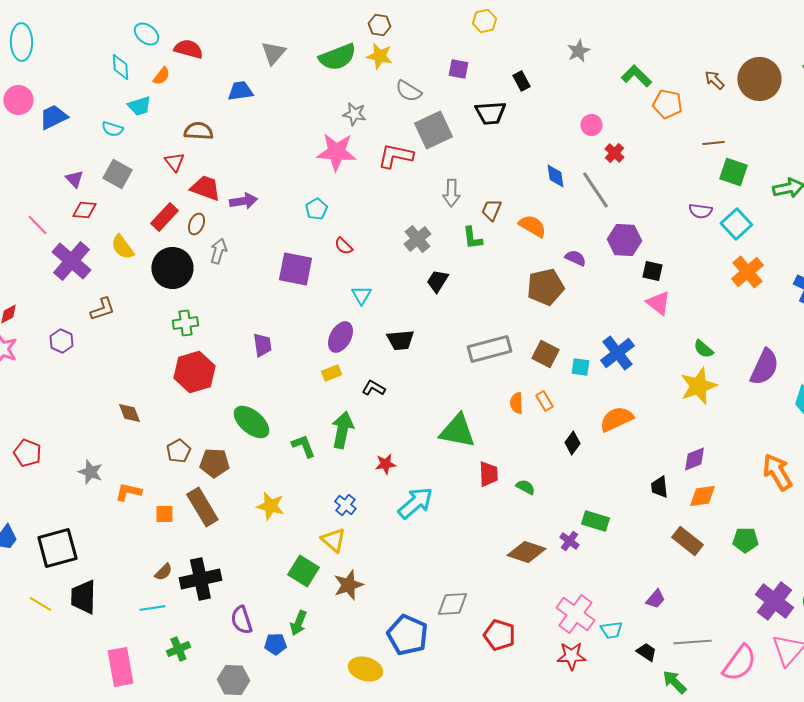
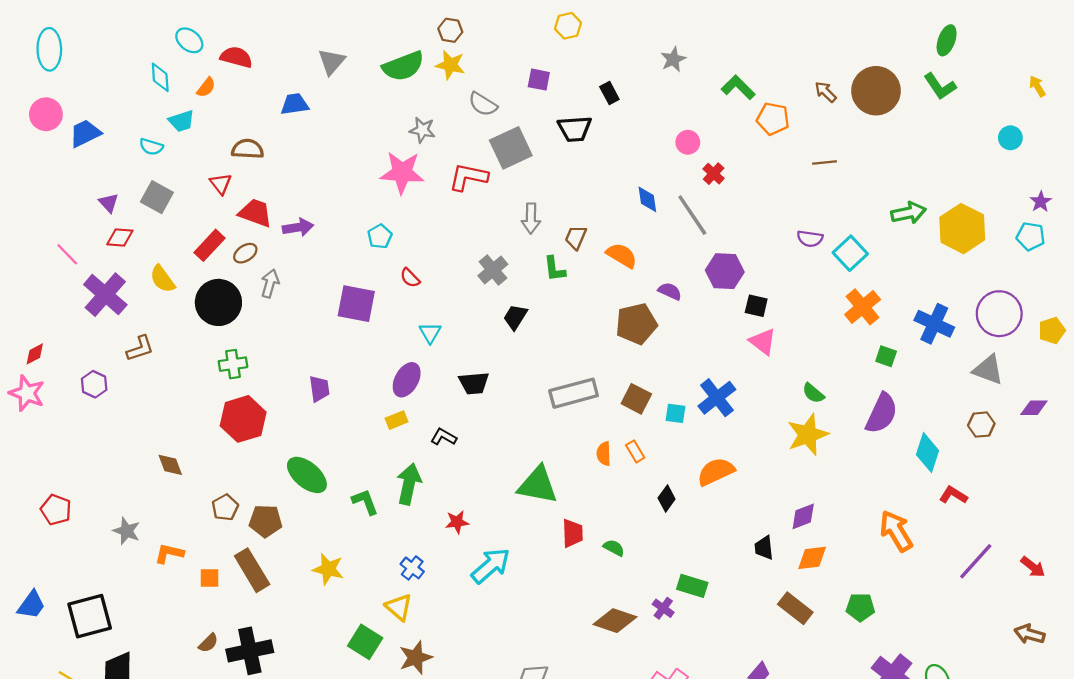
green square: (733, 172) -> (886, 356), moved, size x0.7
brown ellipse: (196, 224) -> (245, 253), turned 35

